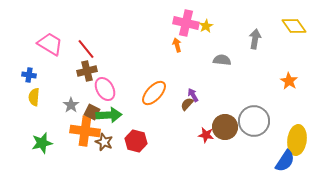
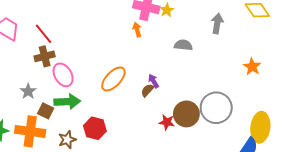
brown square: (92, 112) -> (46, 111), moved
orange cross: (85, 131) -> (30, 131), moved
brown star: (104, 142) -> (67, 140), moved, turned 30

